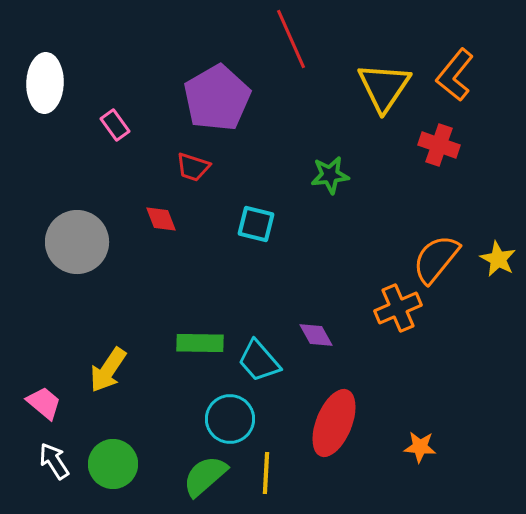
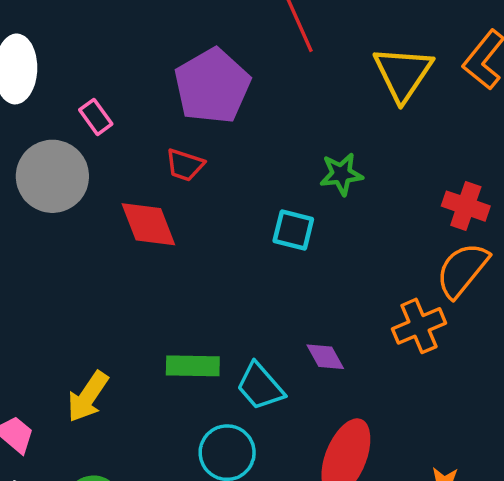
red cross: (439, 145) -> (466, 206), moved
red diamond: (161, 219) -> (148, 224), size x1.6
cyan square: (256, 224) -> (293, 230), moved
gray circle: (77, 242) -> (52, 176), moved

